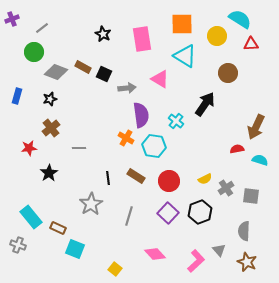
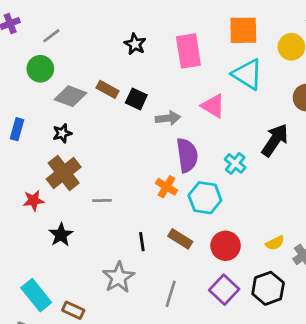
brown cross: (51, 128) -> (64, 173), size x1.4

